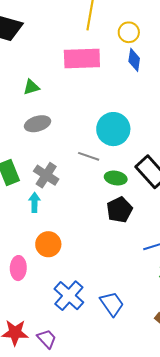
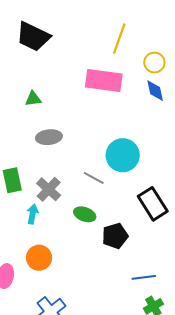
blue diamond: (134, 60) -> (155, 91), turned -30
green triangle: (31, 87) -> (33, 99), moved
green ellipse: (116, 178) -> (85, 214), moved

